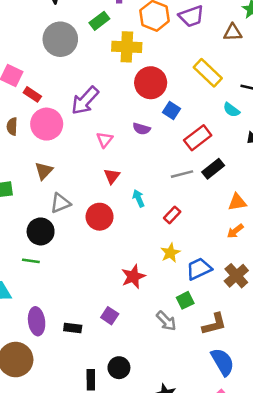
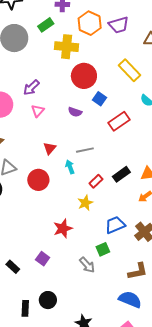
purple arrow: (85, 101) -> (31, 87), size x0.7
pink triangle: (105, 140) -> (38, 111), moved
black rectangle: (213, 169) -> (121, 174), moved
gray line: (182, 174) -> (85, 150), moved
yellow star: (170, 253) -> (85, 203), moved
brown L-shape: (214, 324) -> (138, 271), moved
black rectangle: (73, 328) -> (13, 267), turned 32
blue semicircle: (223, 362) -> (130, 299), turned -40

